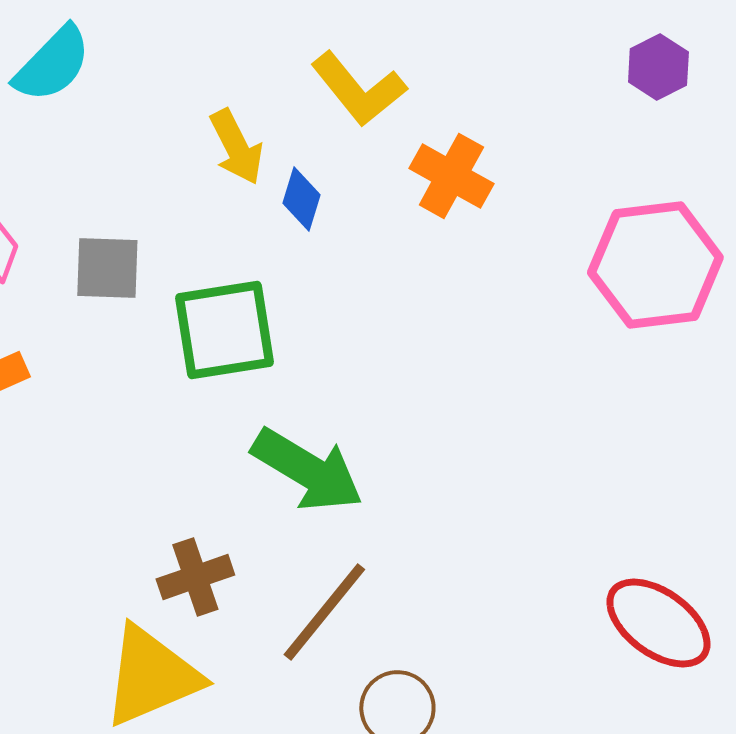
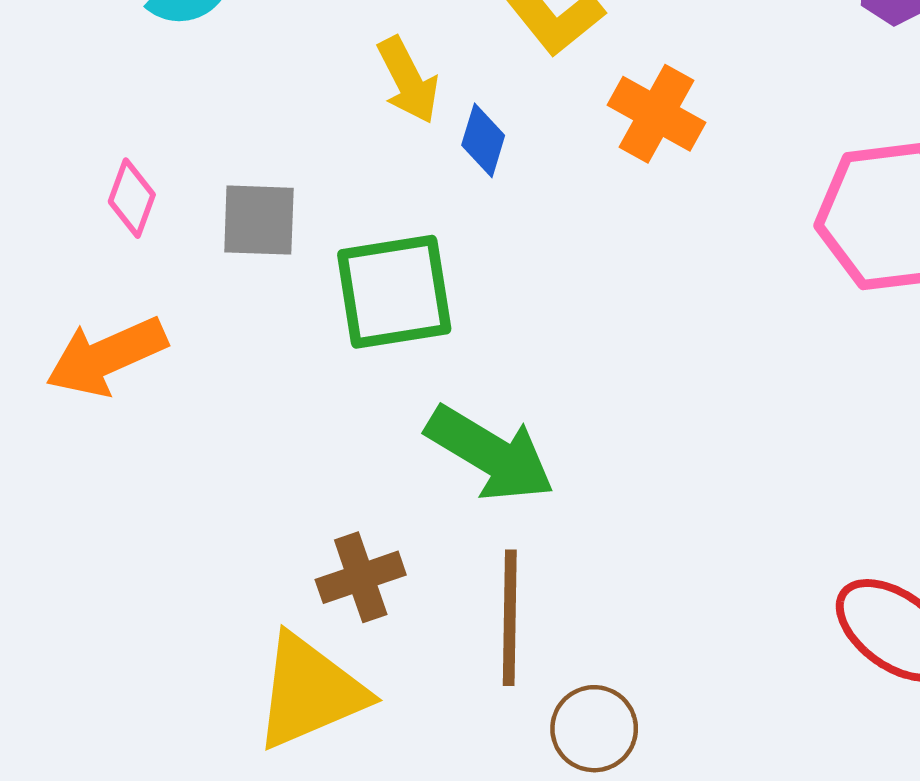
brown line: (324, 612) -> (510, 618), turned -38

